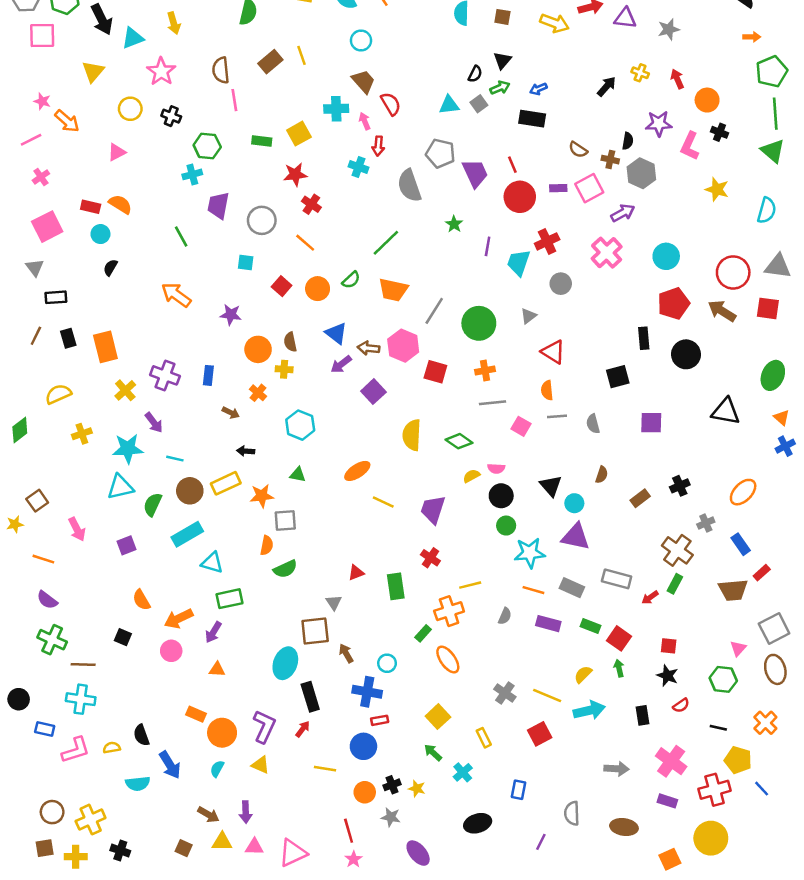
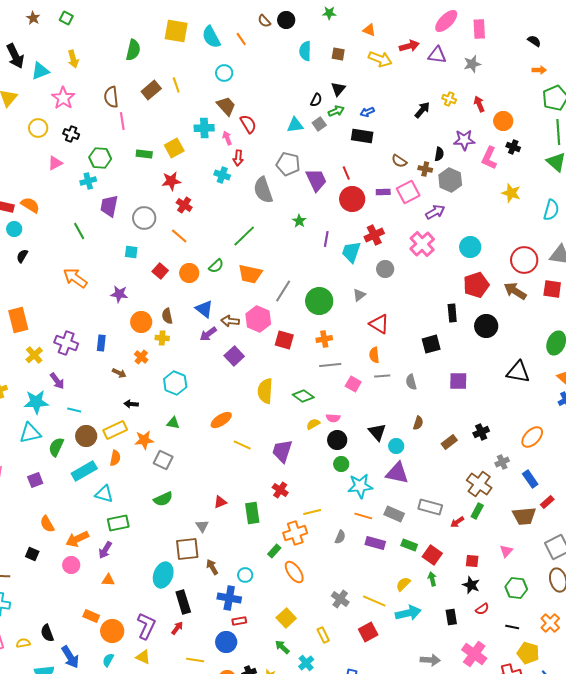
pink triangle: (117, 152) -> (55, 163), moved
gray square: (285, 521) -> (163, 460), turned 30
orange semicircle: (267, 545) -> (115, 458), moved
pink triangle: (738, 648) -> (506, 551), moved

